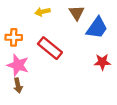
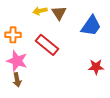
brown triangle: (77, 13) -> (59, 13), moved
red star: (102, 62) -> (96, 67), moved

